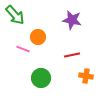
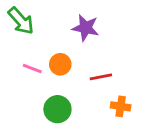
purple star: (72, 20) -> (86, 28), moved
orange circle: (38, 37) -> (60, 64), moved

